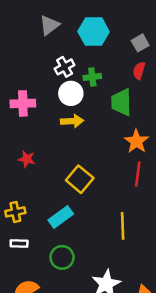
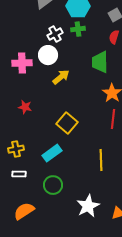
green cross: (92, 77) -> (78, 29), moved
white circle: (71, 93) -> (48, 55), moved
yellow arrow: (72, 121) -> (61, 77), turned -36

